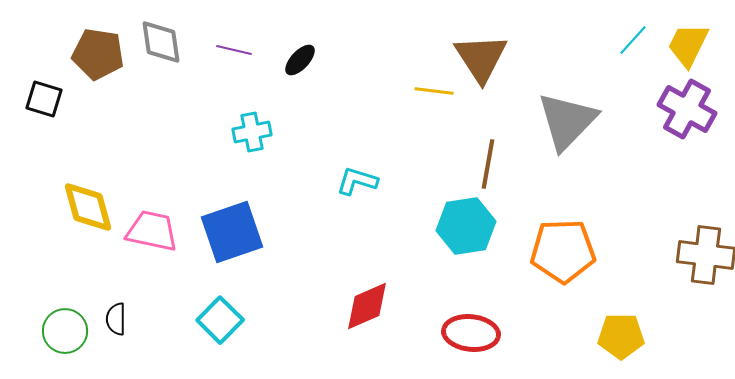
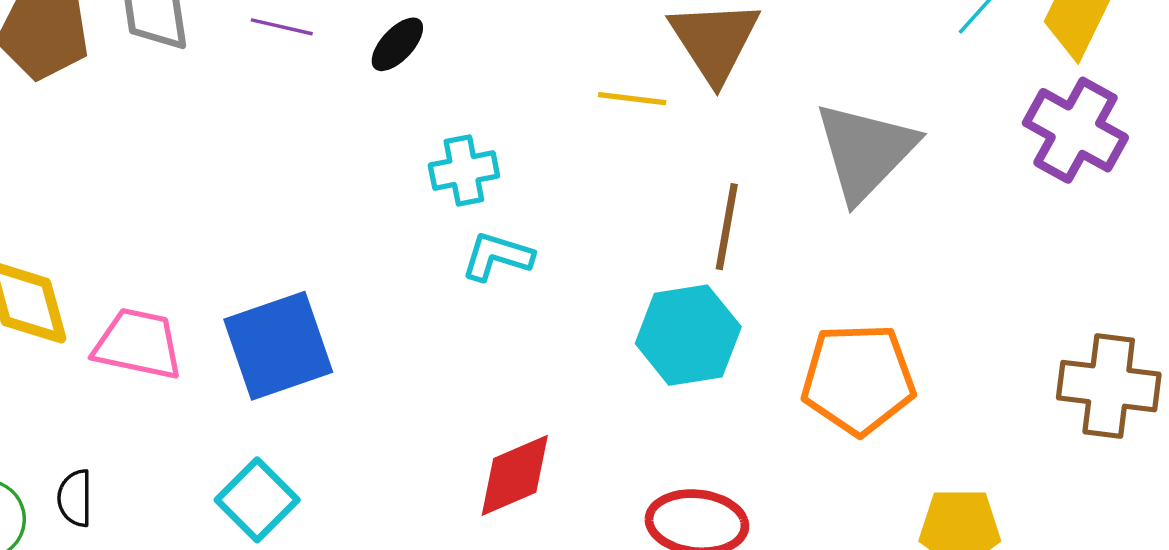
cyan cross: (252, 132) -> (464, 170), moved

